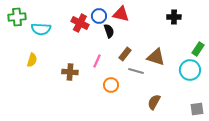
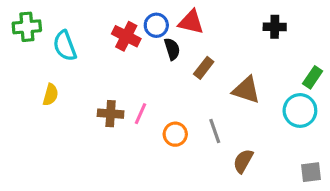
cyan semicircle: (41, 29) -> (65, 46), turned 66
brown rectangle: (125, 54) -> (204, 68), moved
pink line: (97, 61) -> (141, 114), moved
gray line: (136, 71) -> (215, 131), moved, turned 56

